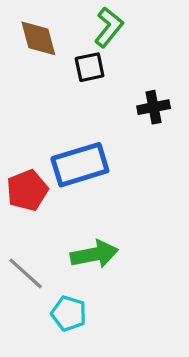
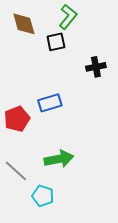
blue rectangle: (80, 165) -> (50, 103), size x0.7

